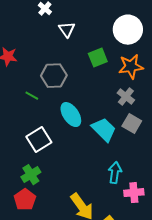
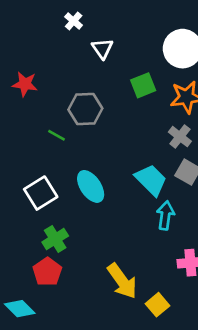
cyan ellipse: (71, 115) -> (91, 186), moved
white square: (39, 140) -> (41, 193), moved
cyan arrow: (115, 173) -> (165, 215), moved

